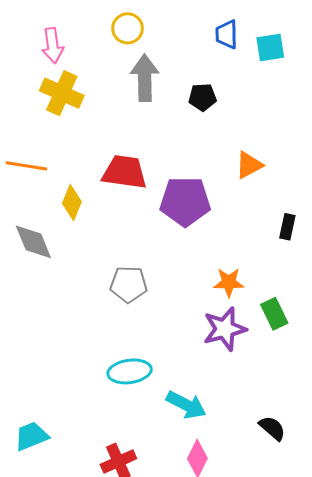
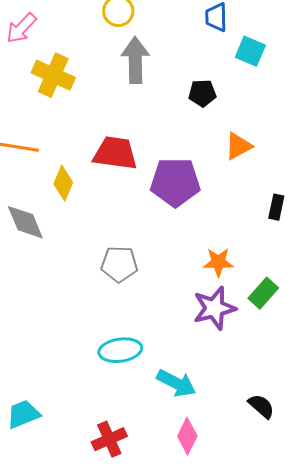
pink arrow: (53, 46) -> (21, 28), moved, turned 52
cyan square: (270, 48) -> (250, 51), moved, turned 32
black pentagon: (202, 97) -> (202, 93), moved
green rectangle: (274, 314) -> (263, 293), turned 68

